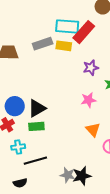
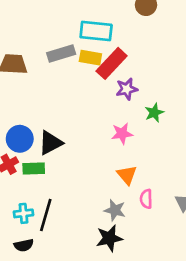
red rectangle: (84, 32) -> (112, 63), moved
green rectangle: (36, 126) -> (34, 169), moved
cyan cross: (18, 147) -> (24, 213), moved
black line: (35, 161) -> (46, 215), turned -60
gray star: (68, 175) -> (115, 210), moved

